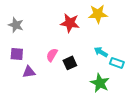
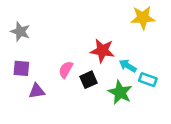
yellow star: (98, 14) -> (143, 18), moved
red star: (70, 23) -> (102, 51), moved
green star: (100, 83) -> (120, 92), moved

